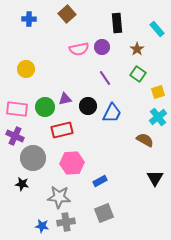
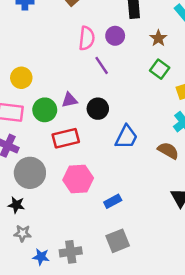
pink semicircle: (79, 49) -> (87, 38), turned -72
yellow circle: (26, 69) -> (21, 78), moved
purple line: (105, 78) -> (102, 65), moved
blue trapezoid: (112, 113) -> (126, 137), moved
gray star: (59, 197) -> (23, 233), moved, size x0.6

